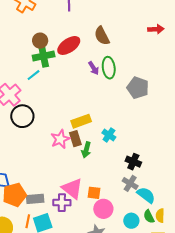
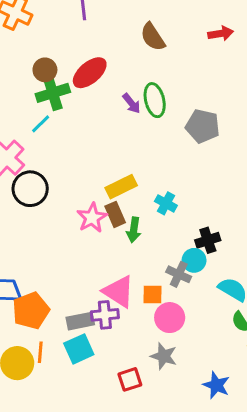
brown semicircle: (102, 36) -> (153, 37), moved
black cross: (133, 162) -> (208, 240), turned -35
gray cross: (130, 183) -> (179, 274), moved
gray rectangle: (35, 199) -> (80, 321), moved
orange line: (28, 221) -> (40, 352), moved
cyan circle: (131, 221) -> (194, 260), moved

